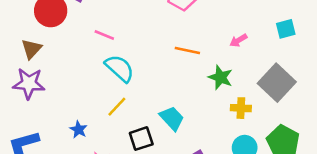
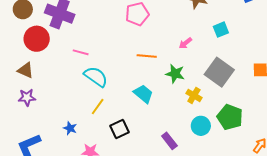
brown triangle: (31, 49) -> (25, 70), turned -42
purple star: (29, 83) -> (27, 97), size x0.7
yellow cross: (241, 108) -> (194, 95), turned 35
cyan trapezoid: (172, 118) -> (143, 94), moved

